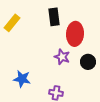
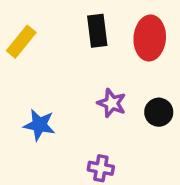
red ellipse: (75, 34) -> (150, 38), moved
blue star: (22, 79) -> (39, 125), moved

